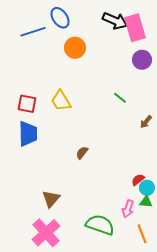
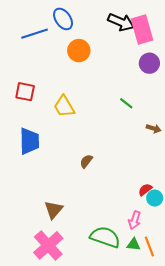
red square: (27, 104) -> (25, 92), moved
brown arrow: (146, 122) -> (154, 129), turned -112
green triangle: (146, 202) -> (134, 244), moved

